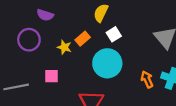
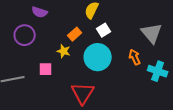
yellow star: (64, 47) -> (64, 51), moved
orange arrow: (147, 79) -> (135, 57), moved

